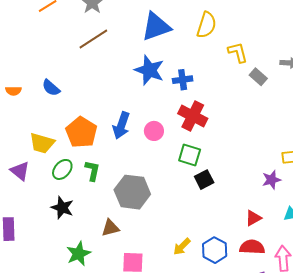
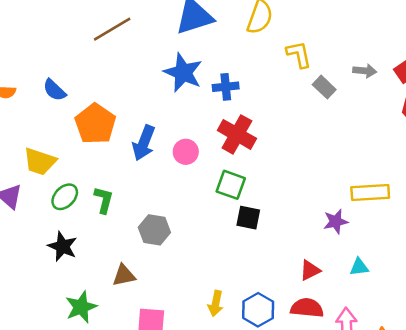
orange pentagon: (81, 132) -> (95, 124), moved
black square: (204, 180) -> (248, 218), turned 36
gray hexagon: (132, 192) -> (154, 230), size x0.7
yellow arrow: (182, 247) -> (216, 303), turned -36

